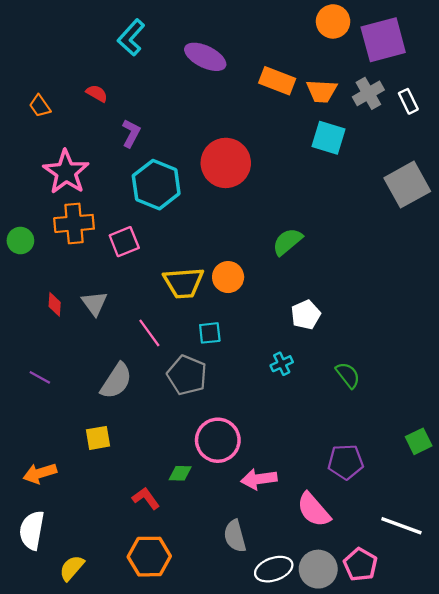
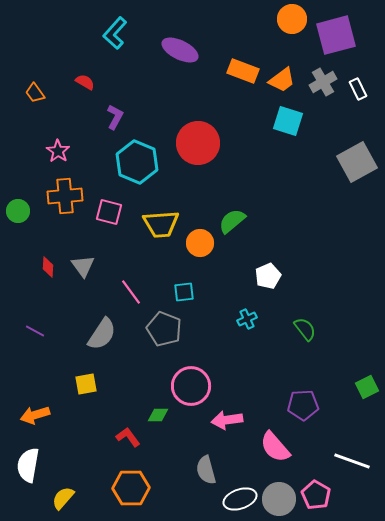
orange trapezoid: (322, 91) -> (282, 80), turned -40
pink star: (66, 172) -> (58, 151), size x0.6
pink square: (124, 242) -> (109, 212), turned 36
green semicircle: (287, 242) -> (232, 221), moved
yellow trapezoid: (184, 283) -> (161, 224), moved

